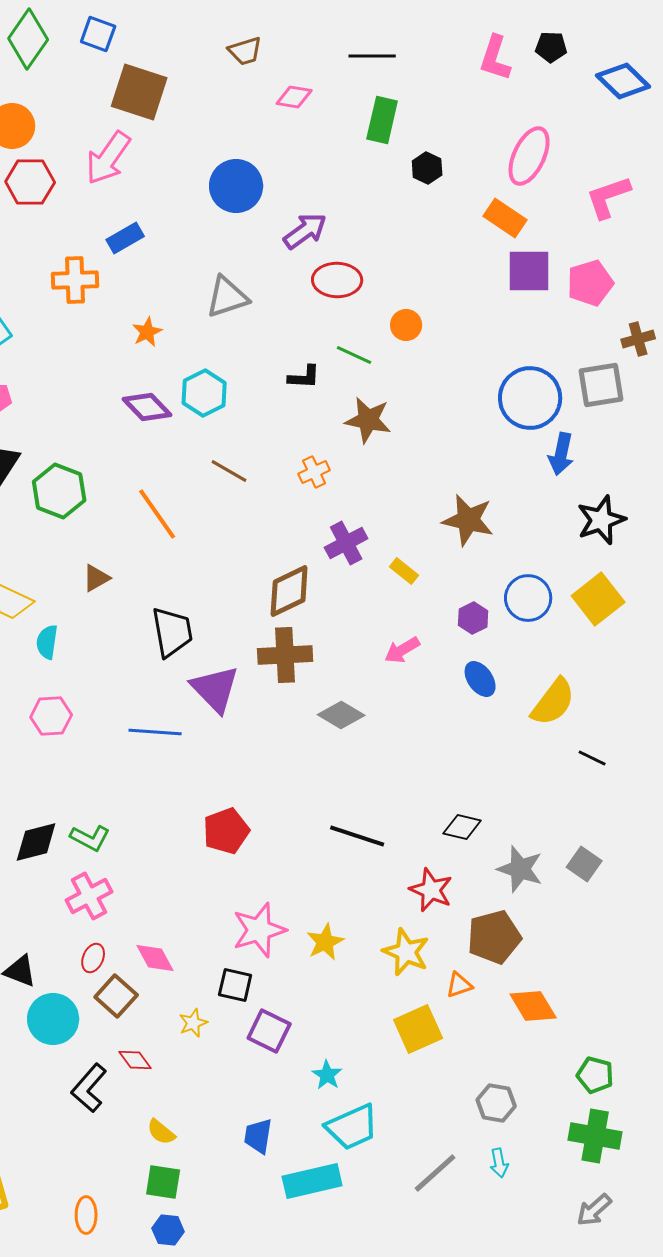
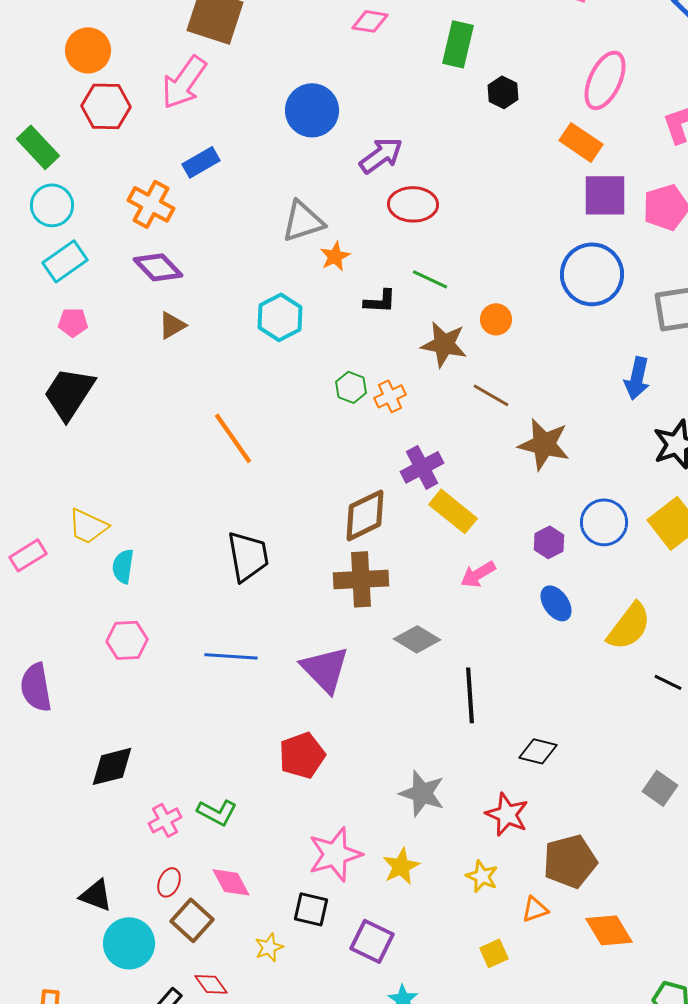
orange cross: (75, 280) -> (151, 204), turned 30
orange circle: (406, 325) -> (496, 319), moved
orange star: (147, 332) -> (335, 256), moved
blue circle: (530, 398) -> (592, 274), moved
purple diamond: (147, 407) -> (158, 267), moved
brown line: (229, 471) -> (491, 395), moved
green hexagon: (59, 491) -> (351, 387), moved, size x0.6
yellow rectangle: (404, 571) -> (453, 511), moved, size x1.6
brown triangle: (96, 578) -> (172, 325), moved
purple triangle: (215, 689) -> (325, 669), moved
black line: (357, 836) -> (470, 695), moved, turned 68
green L-shape: (90, 838) -> (217, 812), moved
gray star: (520, 869) -> (422, 793), moved
pink cross: (89, 896) -> (165, 820), size x0.7
yellow star: (406, 952) -> (482, 876), size x0.7
yellow square: (418, 1029) -> (494, 953), size x0.6
purple square: (269, 1031) -> (372, 941), moved

